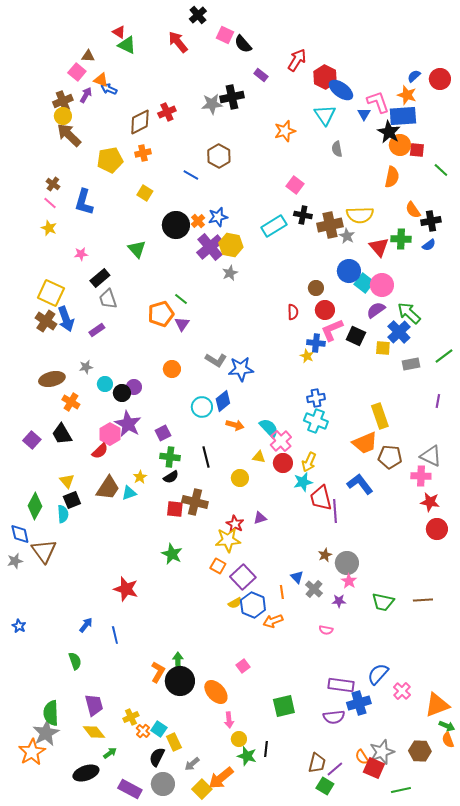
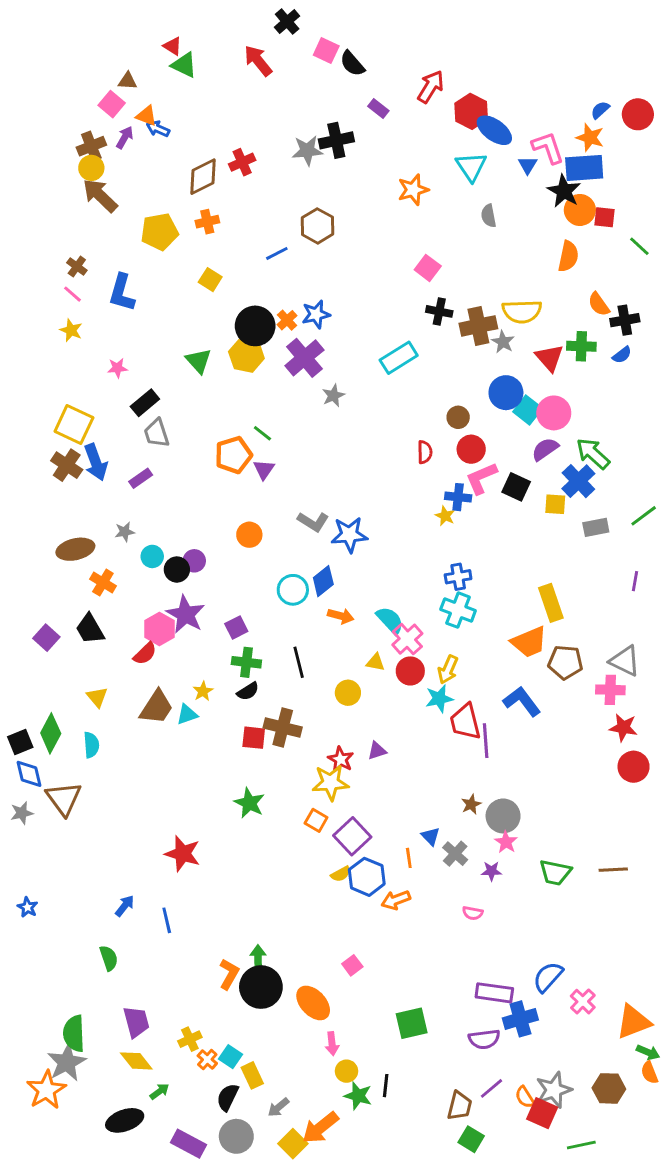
blue line: (191, 175) -> (277, 253), turned -56
cyan rectangle: (274, 226) -> (399, 358), moved
yellow hexagon: (231, 245) -> (246, 355), moved
black square: (72, 500) -> (20, 742), moved
purple line: (335, 769) -> (491, 1088), moved

